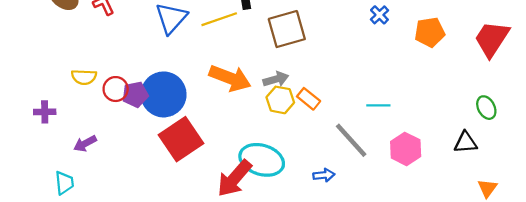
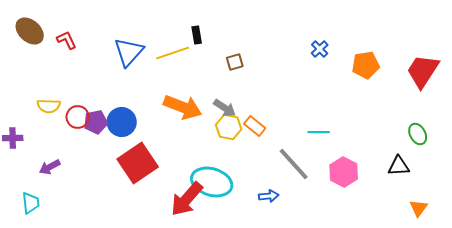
brown square: (287, 29) -> (235, 62), size x0.5
gray arrow: (276, 79) -> (225, 108), turned 50
blue circle: (164, 94) -> (122, 122), size x0.7

